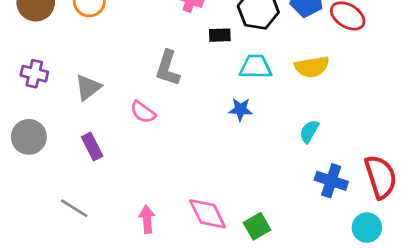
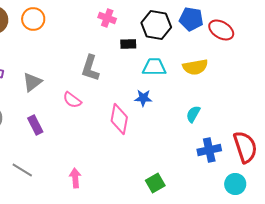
blue cross: (331, 181) -> (209, 150), turned -30
pink diamond: (207, 214) -> (119, 119), moved, turned 36

